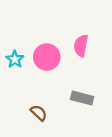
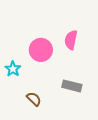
cyan star: (15, 59) -> (13, 69), moved

